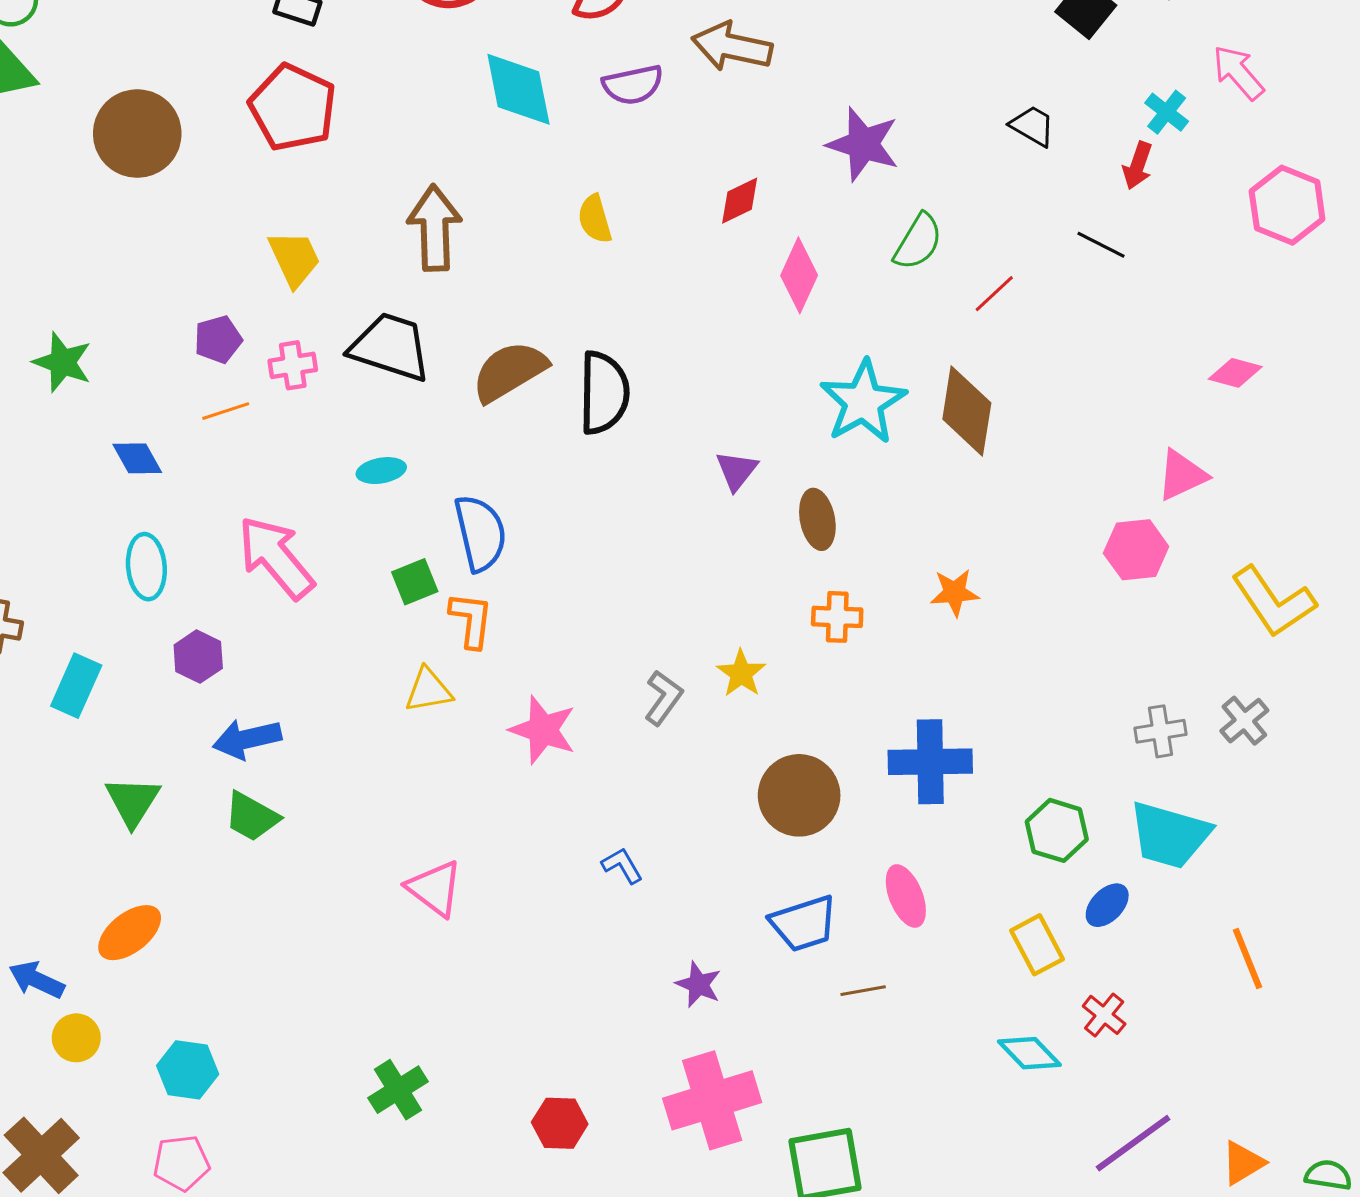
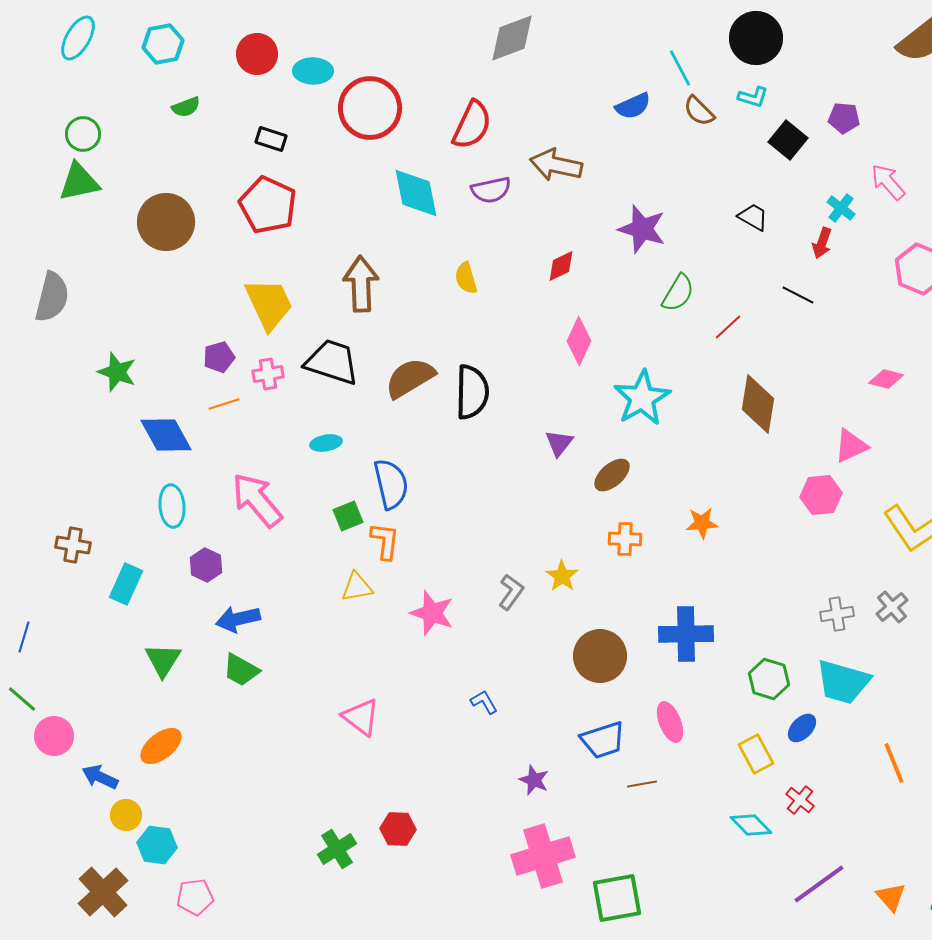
yellow trapezoid: (294, 259) -> (269, 304), size x1.4
pink diamond: (799, 275) -> (579, 341), moved
brown diamond: (967, 411) -> (758, 404), moved
blue diamond: (137, 458) -> (166, 435), size x1.6
brown ellipse: (817, 519) -> (612, 475), turned 60
cyan hexagon: (188, 1070) -> (157, 845), moved
red hexagon: (560, 1123) -> (398, 829), moved
orange triangle: (1243, 1163) -> (891, 897), turned -40

